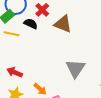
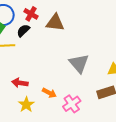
black semicircle: (31, 24) -> (23, 31), turned -56

